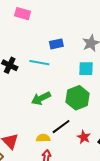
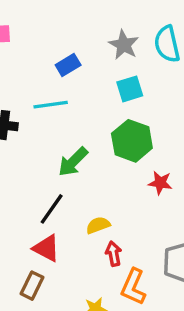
black line: (61, 127) -> (52, 209), moved
red star: (84, 137) -> (160, 183), moved

